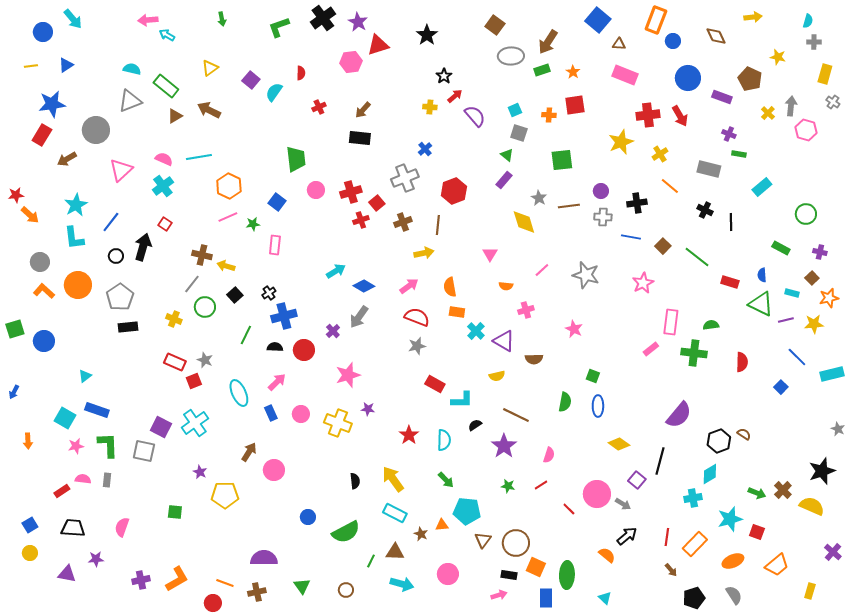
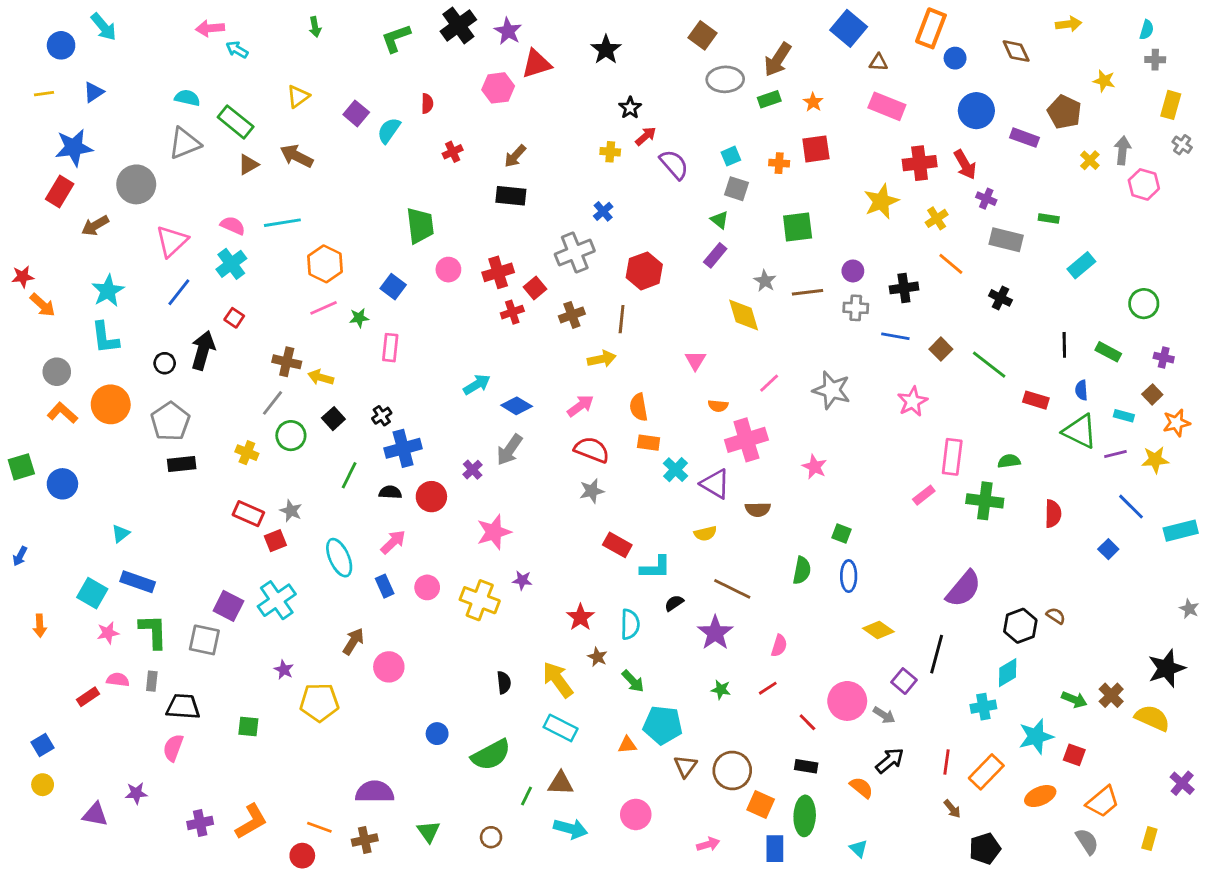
purple cross: (729, 134) -> (986, 199), moved
blue line: (111, 222) -> (179, 292), moved
black line: (731, 222) -> (1064, 345), moved
pink cross: (526, 310) -> (746, 440), size x1.8
black trapezoid: (73, 528) -> (183, 707), moved
brown star: (421, 534) -> (597, 657), moved
black rectangle: (509, 575) -> (806, 766), moved
gray semicircle: (734, 595) -> (1087, 841), moved

